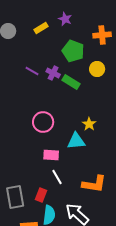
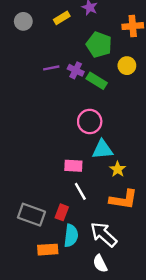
purple line: (32, 71) -> (51, 68), turned -40
pink circle: (43, 122) -> (90, 121), moved
yellow star: (89, 124) -> (118, 169), moved
gray rectangle: (15, 197) -> (31, 215), turned -60

